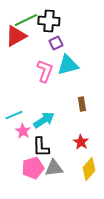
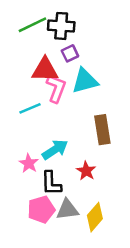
red triangle: (16, 36) -> (45, 70), moved, turned 30
brown rectangle: (82, 104) -> (102, 130), size x1.6
cyan line: (14, 115) -> (30, 108), moved
red star: (81, 142) -> (86, 171), moved
yellow diamond: (89, 169) -> (95, 217), moved

